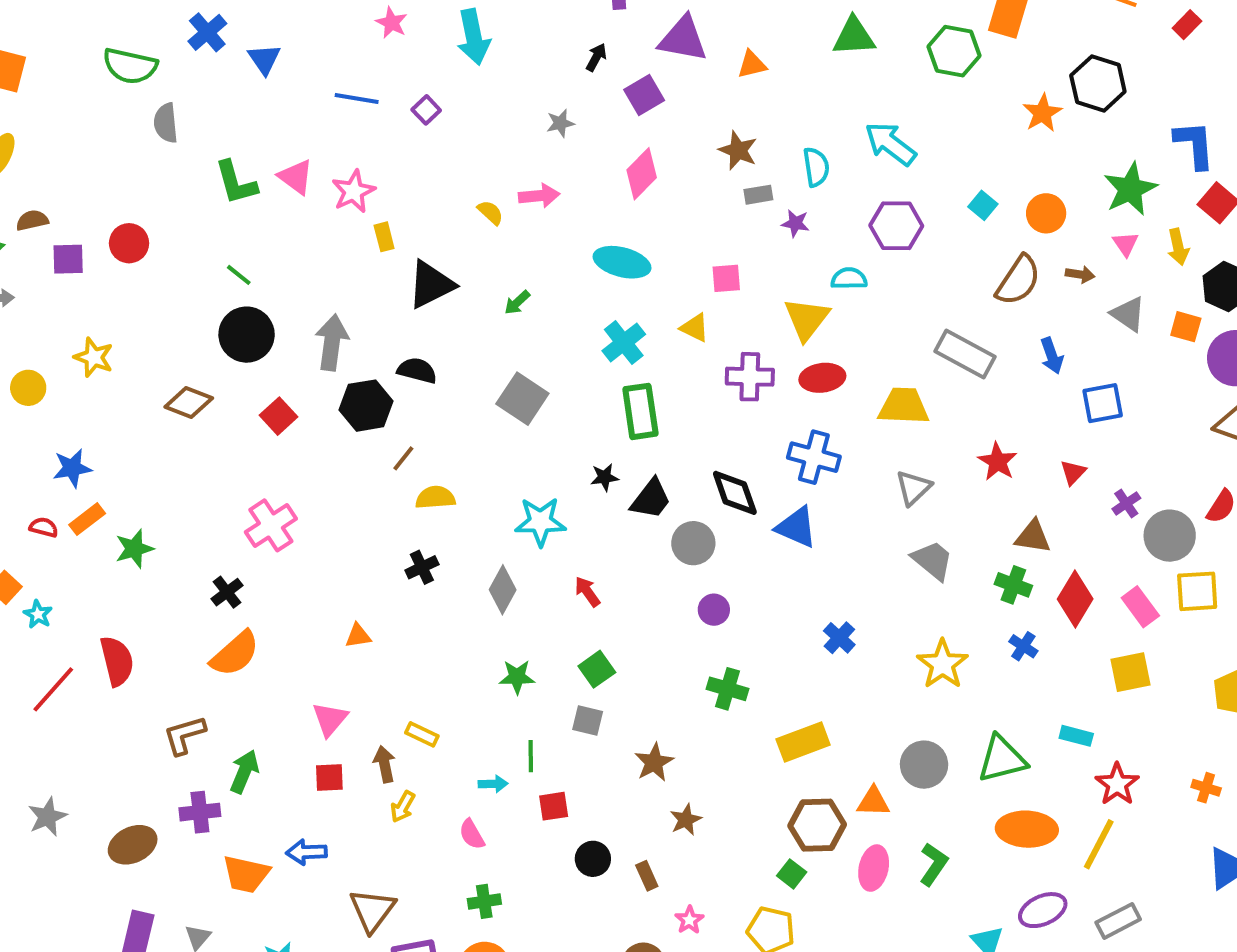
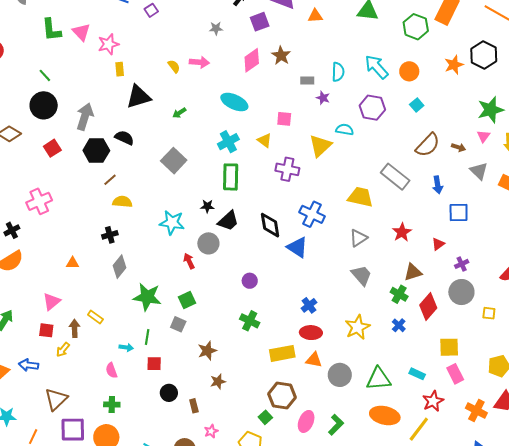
brown star: (738, 150) -> (281, 55), moved
orange circle: (1046, 213) -> (409, 71), moved
red ellipse: (822, 378) -> (311, 333), moved
gray circle: (1170, 536) -> (461, 292), moved
brown triangle: (1033, 537) -> (413, 272), turned -36
gray circle: (693, 543) -> (208, 243), moved
gray diamond: (503, 590) -> (119, 267), moved
yellow square: (1197, 591) -> (489, 313), size x0.6
pink rectangle: (1140, 607) -> (455, 374), moved
green star: (517, 677) -> (147, 297), size x1.6
orange cross: (1206, 788) -> (476, 410), size x1.5
orange triangle: (873, 802) -> (314, 360), moved
yellow arrow: (403, 807) -> (63, 350), moved

